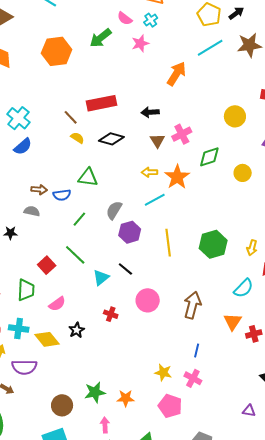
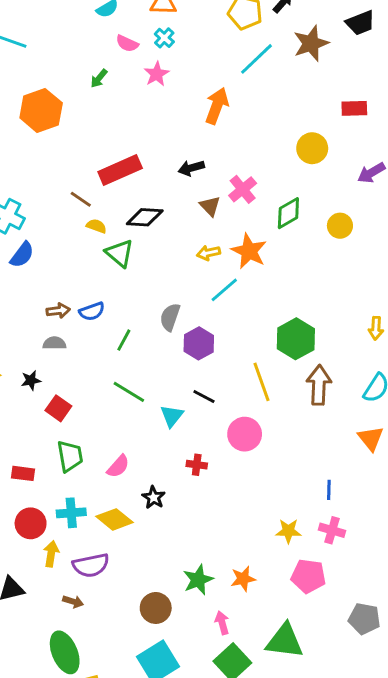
green arrow: (101, 38) -> (99, 78), size x0.6
green triangle: (88, 178) -> (120, 253), moved, turned 45
yellow line: (168, 243) -> (262, 382), moved
green hexagon: (213, 244) -> (296, 339), moved
red square: (47, 265) -> (58, 408), moved
brown arrow: (192, 305) -> (319, 385), moved

